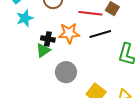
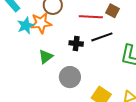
orange star: (69, 33) -> (41, 23), moved
black cross: (48, 39) -> (76, 43), moved

